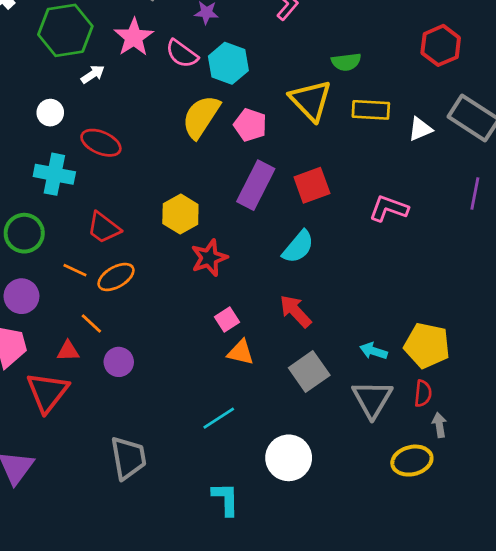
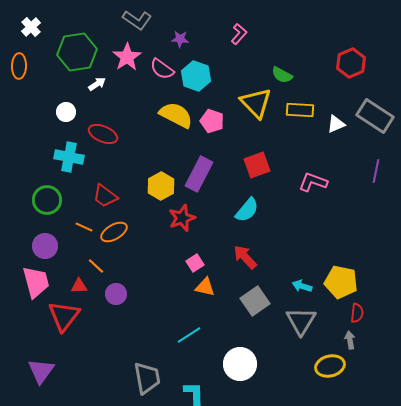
green semicircle: (346, 62) -> (282, 75), turned 35
yellow semicircle: (201, 117) -> (176, 115), turned 84
purple rectangle: (256, 185) -> (199, 174), moved
red semicircle: (423, 393) -> (357, 313), moved
gray trapezoid: (128, 458) -> (147, 378), moved

